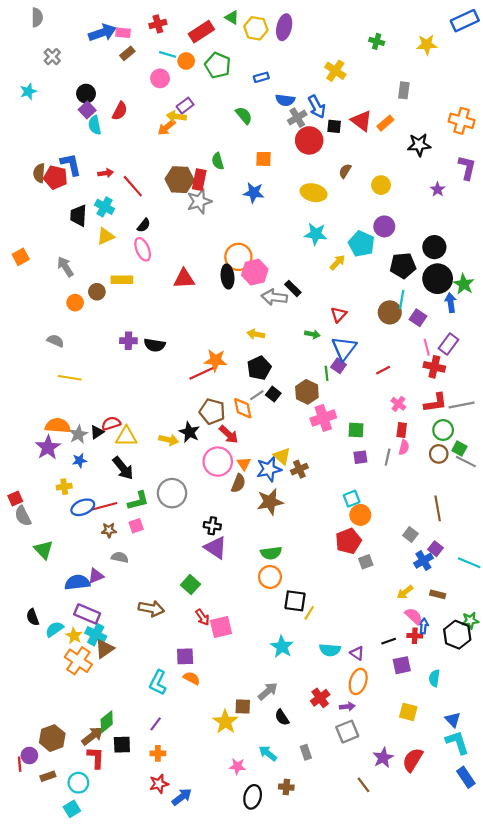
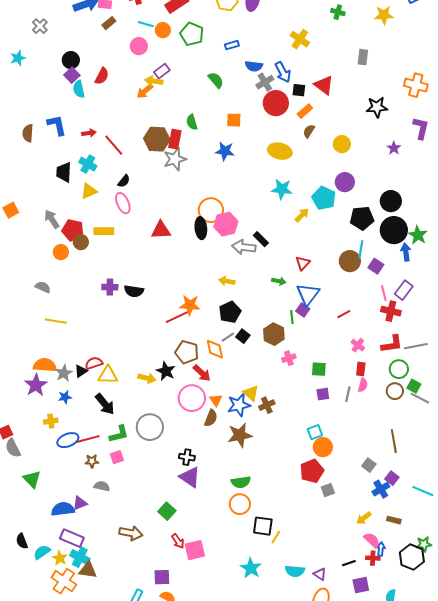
orange rectangle: (385, 123) -> (305, 111), moved
red pentagon: (56, 177) -> (73, 230), moved
pink cross: (323, 418) -> (289, 358), size x0.6
brown triangle: (105, 649) -> (88, 570), turned 42

